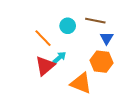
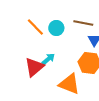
orange line: (43, 38) -> (35, 27), moved

